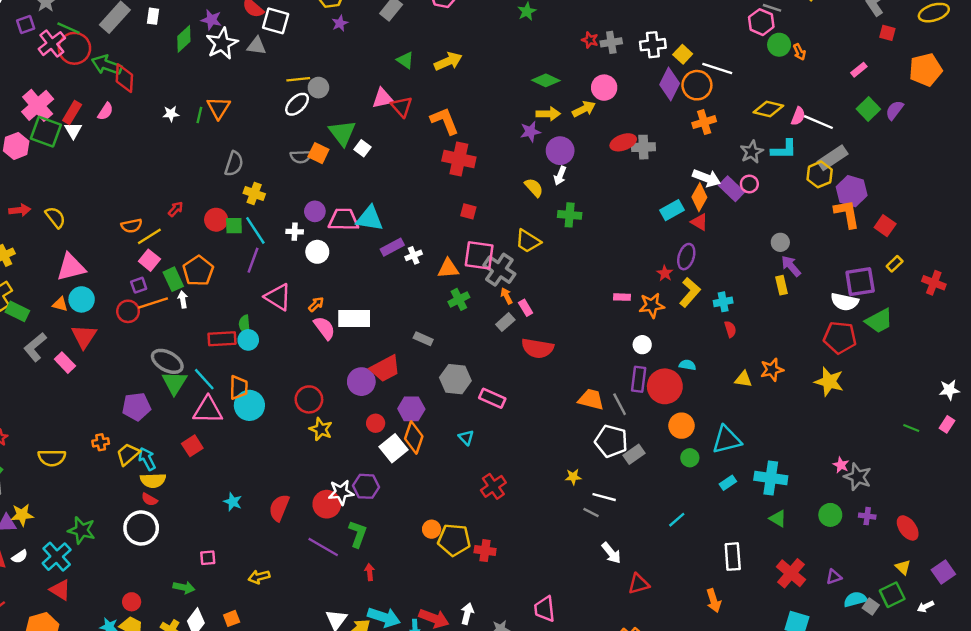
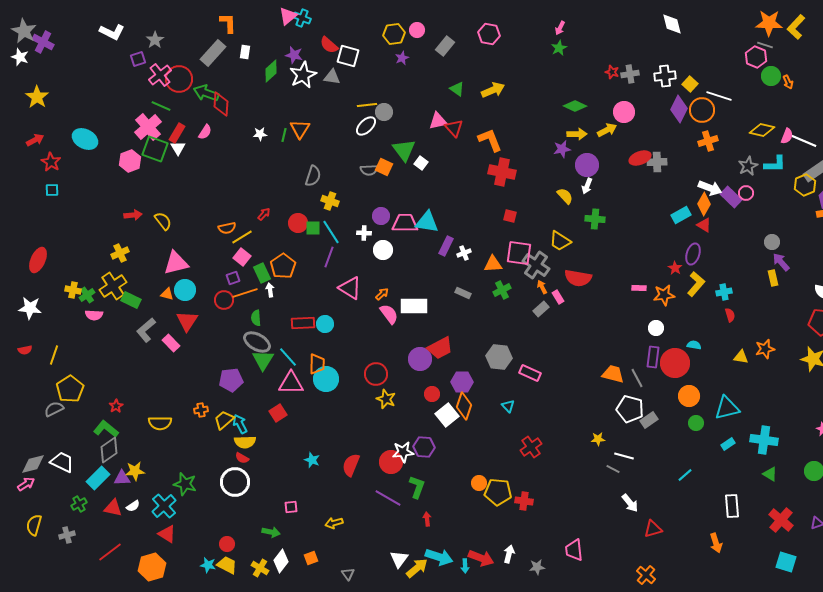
green line: (68, 28) -> (161, 106), moved
purple rectangle: (392, 247) -> (446, 246), turned -36
green semicircle: (245, 324) -> (256, 318), moved
gray rectangle: (423, 339) -> (463, 293), moved
red semicircle: (537, 348) -> (578, 278), moved

